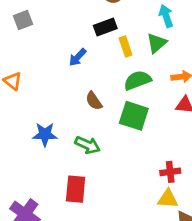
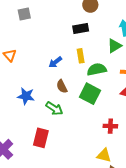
yellow rectangle: (126, 46) -> (81, 56), moved
blue arrow: (78, 57) -> (55, 62), moved
brown semicircle: (94, 101) -> (62, 86), moved
red cross: (170, 172) -> (110, 126), moved

